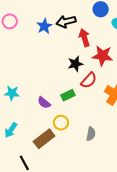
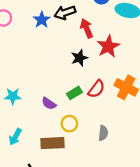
red star: (103, 56) -> (108, 46), turned -30
red semicircle: (89, 80) -> (96, 89), moved
brown rectangle: (44, 139) -> (53, 143), turned 40

